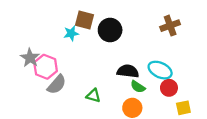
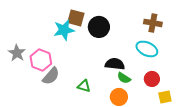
brown cross: (170, 26) -> (153, 23), turned 30
cyan star: (71, 33) -> (64, 30), size x1.5
gray star: (30, 58) -> (17, 53), moved
cyan ellipse: (160, 70) -> (147, 49), moved

